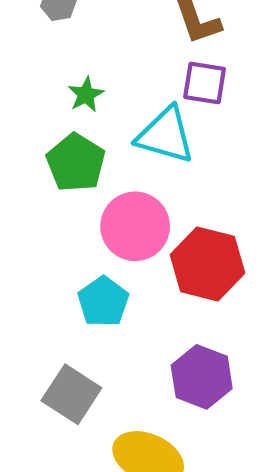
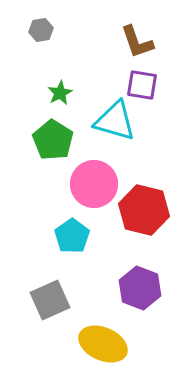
gray square: (71, 394) -> (50, 300), turned 33

